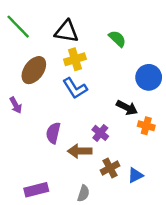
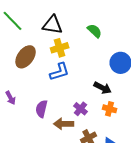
blue L-shape: (75, 88) -> (60, 72), turned -75
purple arrow: (16, 105) -> (11, 98), moved
orange cross: (146, 126) -> (110, 109), moved

